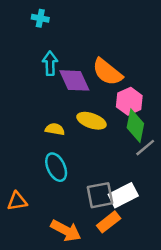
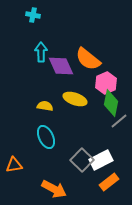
gray square: (100, 195) -> (82, 160), turned -35
orange rectangle: (109, 222) -> (109, 182), moved

